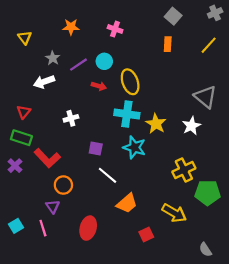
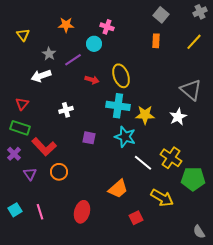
cyan circle: (104, 61) -> (94, 44), moved
yellow star: (156, 124) -> (145, 115), turned -30
yellow cross: (184, 170) -> (171, 158), turned -30
white line: (108, 175) -> (143, 163), moved
purple triangle: (53, 207) -> (30, 174), moved
gray semicircle: (205, 250) -> (199, 232), moved

